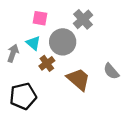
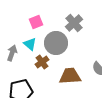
pink square: (40, 18) -> (36, 22), turned -32
brown trapezoid: (78, 79) -> (70, 76), turned -45

